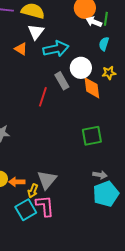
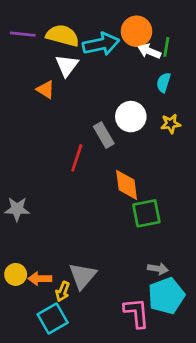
cyan arrow: (56, 49) -> (101, 44), moved
orange diamond: (92, 88) -> (127, 185), moved
pink L-shape: (45, 206) -> (137, 313), moved

